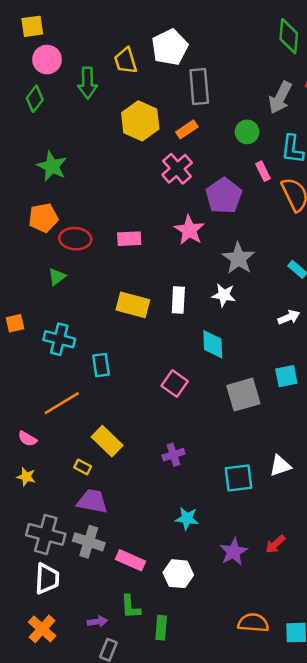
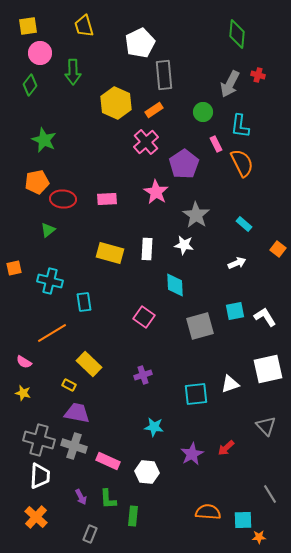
yellow trapezoid: (126, 61) -> (84, 26), moved
purple arrow: (97, 622) -> (81, 497), moved, turned 70

